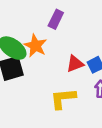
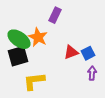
yellow L-shape: (63, 98) -> (34, 81), moved

